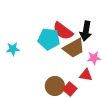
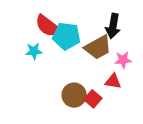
red semicircle: (63, 31) -> (48, 26), moved
cyan star: (13, 49) -> (34, 51), moved

